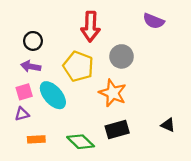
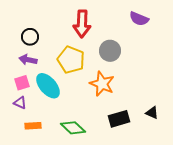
purple triangle: (22, 114) -> (20, 103), turned 40
black rectangle: (117, 129) -> (119, 119), moved

